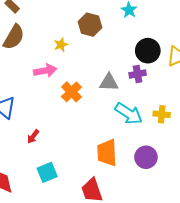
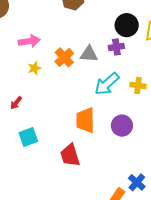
yellow star: (61, 45) -> (34, 68), moved
orange cross: (71, 92) -> (64, 57), moved
cyan arrow: (129, 114) -> (107, 84), turned 104

